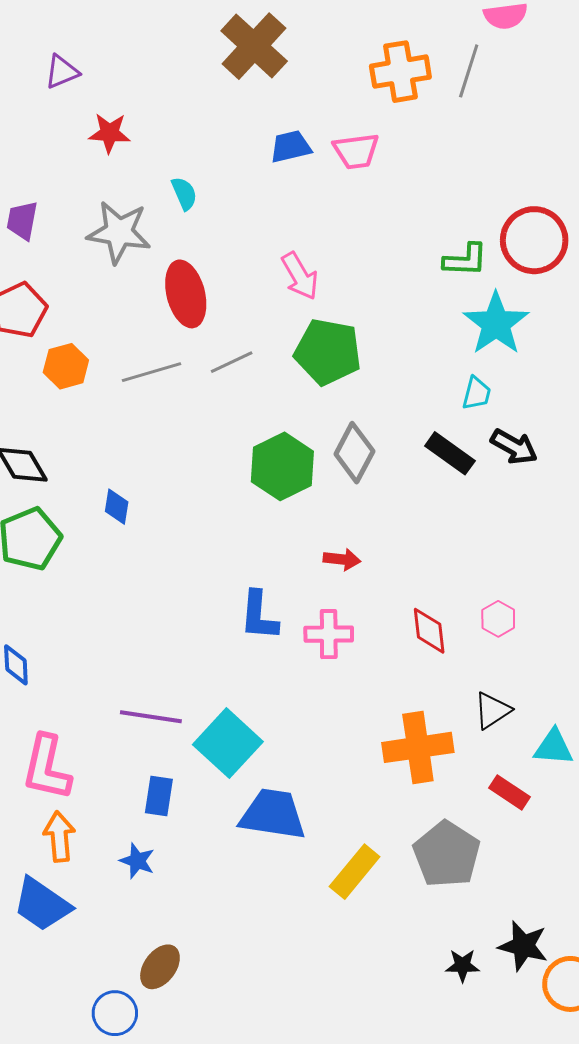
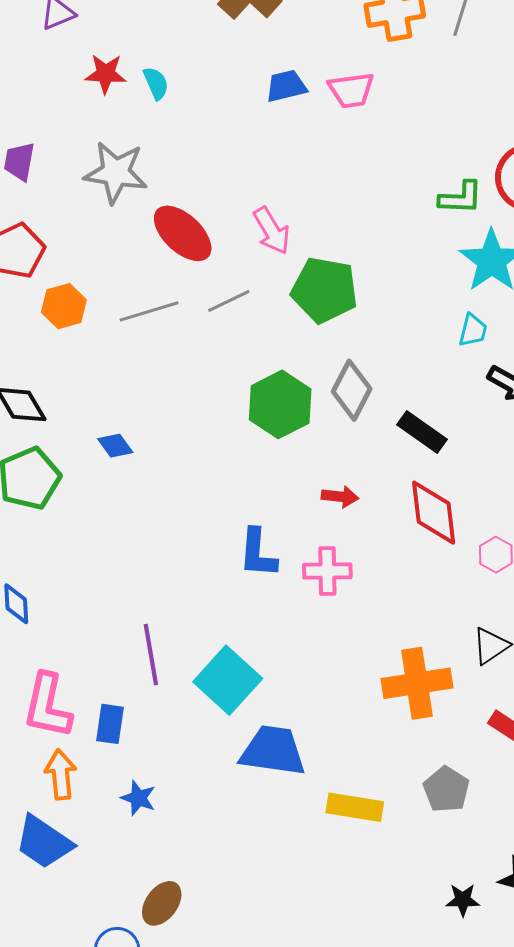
cyan semicircle: (184, 193) -> (156, 83), moved
pink arrow: (300, 276) -> (272, 231), moved
red ellipse: (186, 294) -> (183, 233), turned -32
black rectangle: (450, 453) -> (422, 432), moved
blue diamond: (117, 507) -> (115, 446), turned -45
red diamond: (429, 631) -> (434, 513), moved, size x1.4
purple line: (151, 717) -> (151, 655), turned 72
blue rectangle: (159, 796) -> (110, 724), moved
gray pentagon: (447, 854) -> (446, 789), size x0.7
yellow rectangle: (355, 872) -> (355, 807), turned 60

